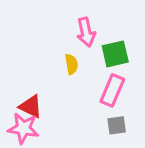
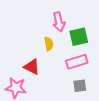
pink rectangle: (112, 90) -> (77, 62), turned 50
red triangle: (31, 106) -> (32, 67), moved

